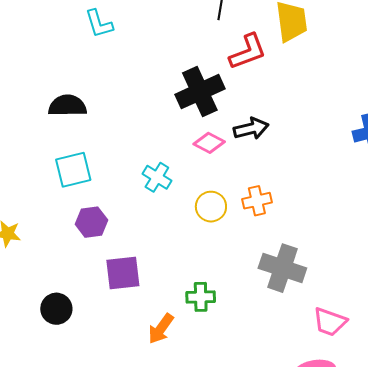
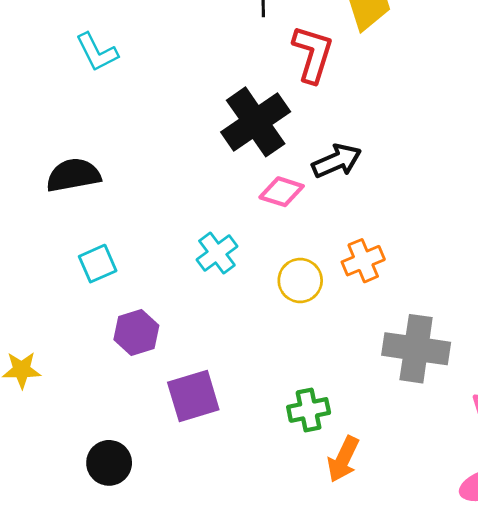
red L-shape: (248, 52) -> (313, 54), turned -42
cyan square: (73, 170) -> (98, 264), size x0.7
cyan cross: (157, 177) -> (217, 253), turned 32
orange arrow: (161, 329) -> (343, 459), moved

